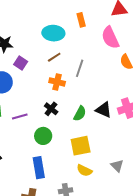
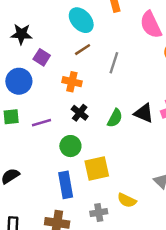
cyan ellipse: (53, 33) -> (81, 20), turned 45
orange cross: (57, 82) -> (72, 82), moved
yellow square: (81, 146) -> (97, 168), moved
yellow semicircle: (84, 170) -> (127, 200), moved

